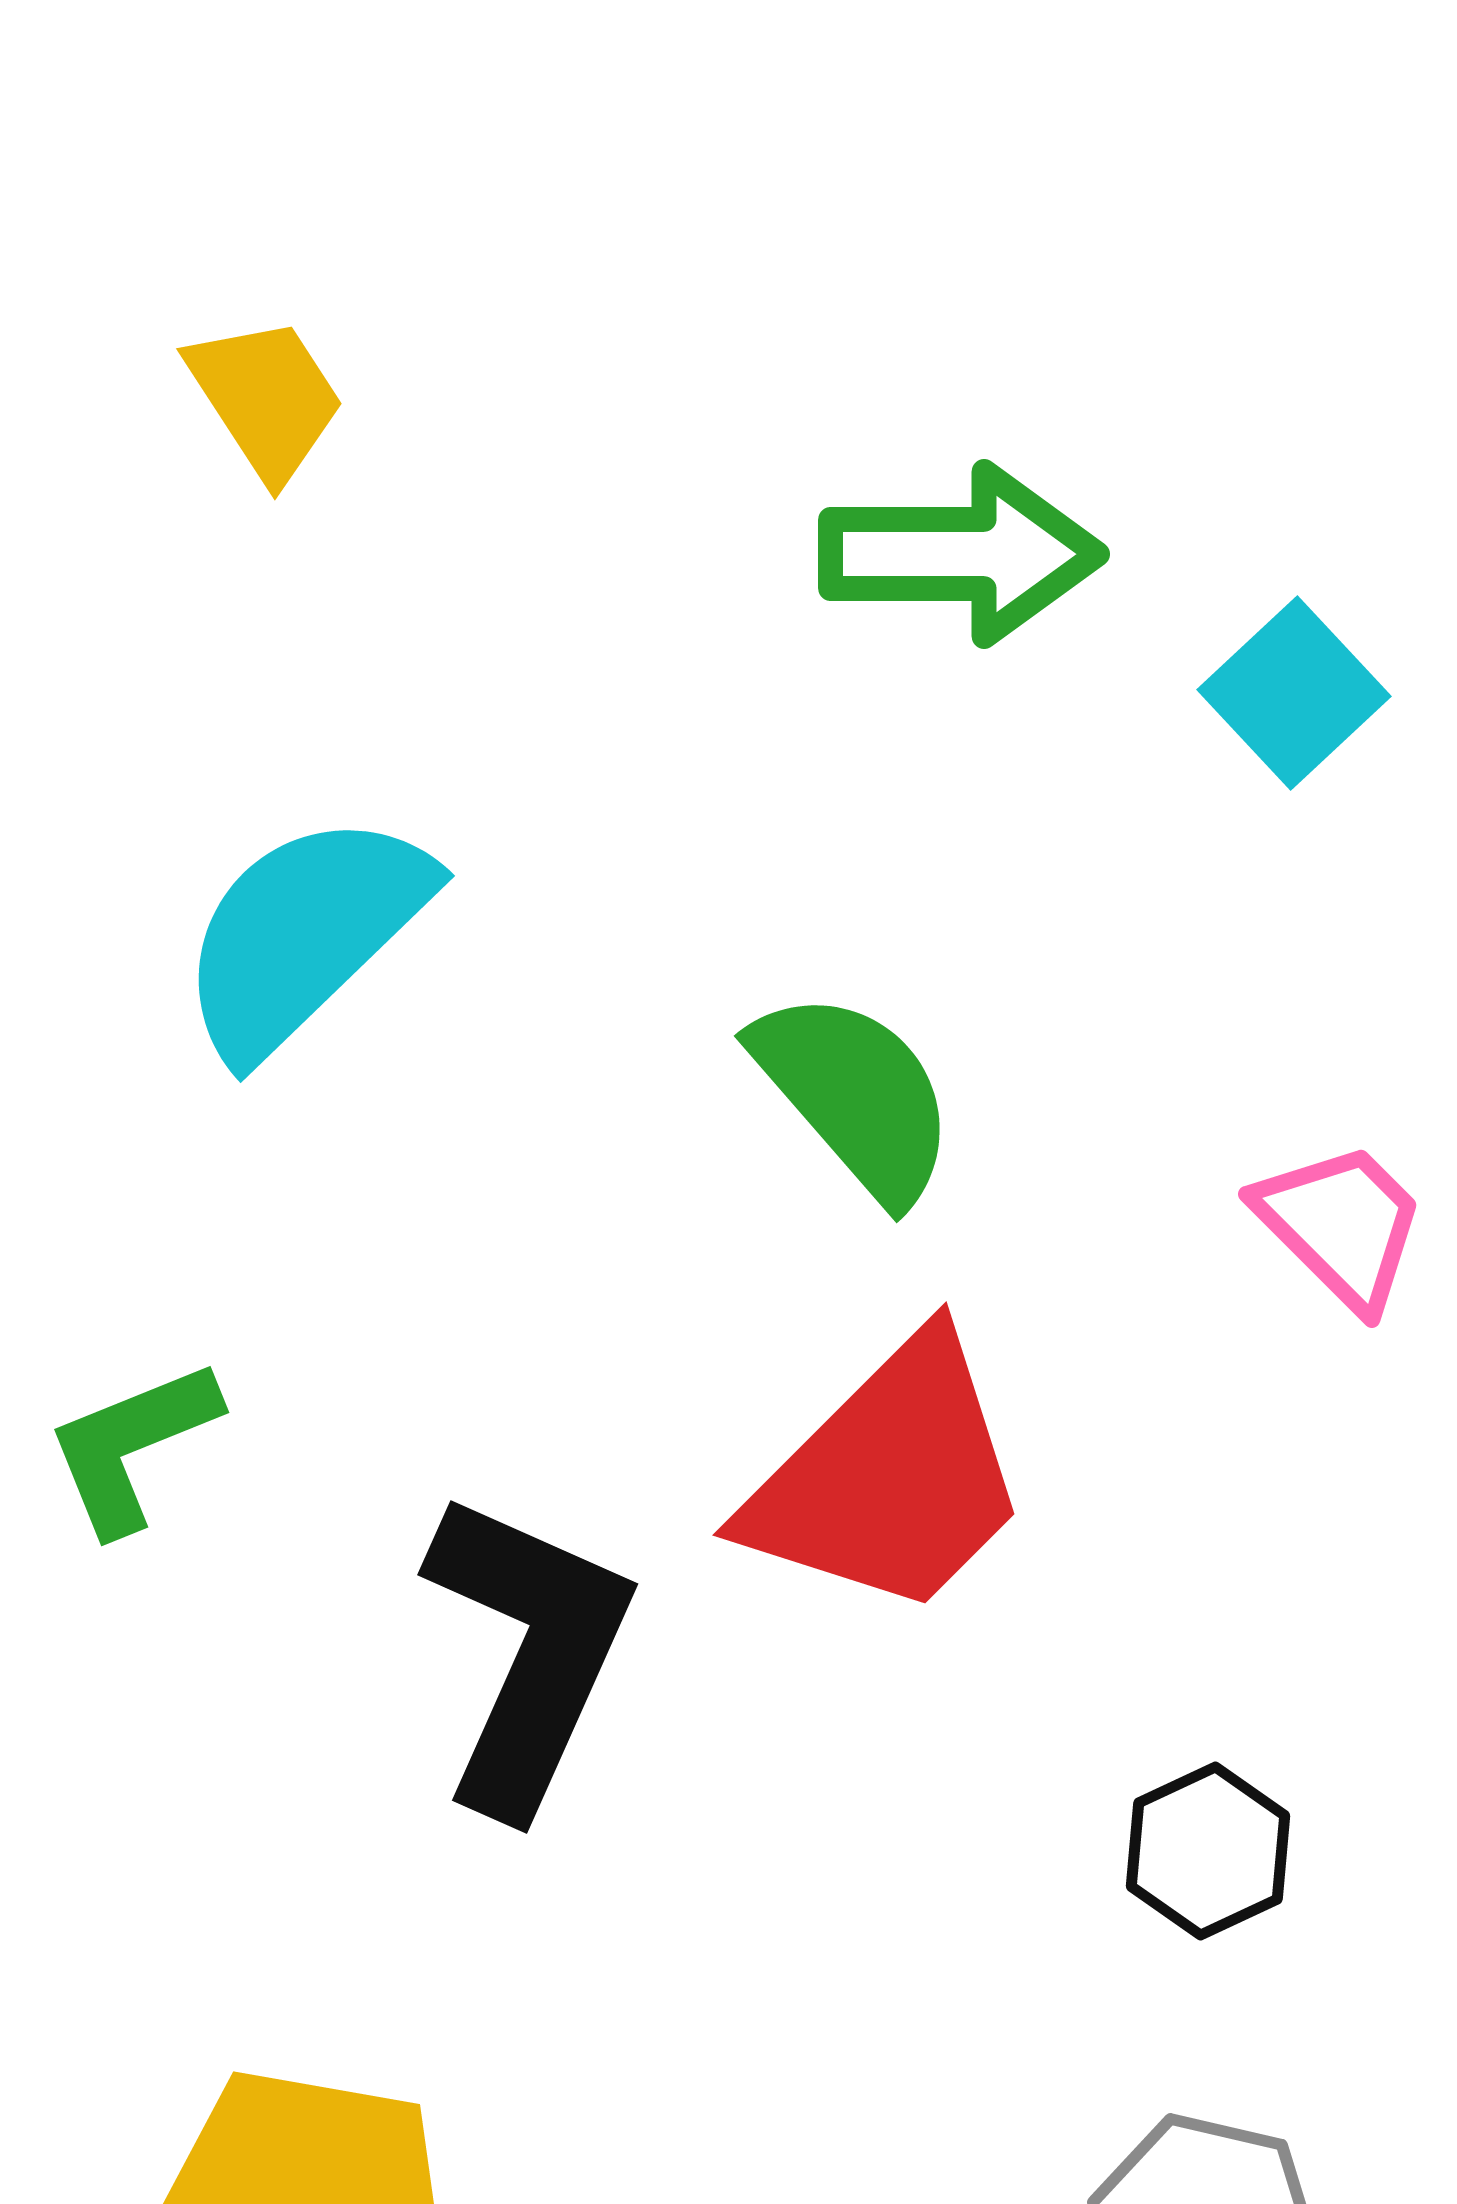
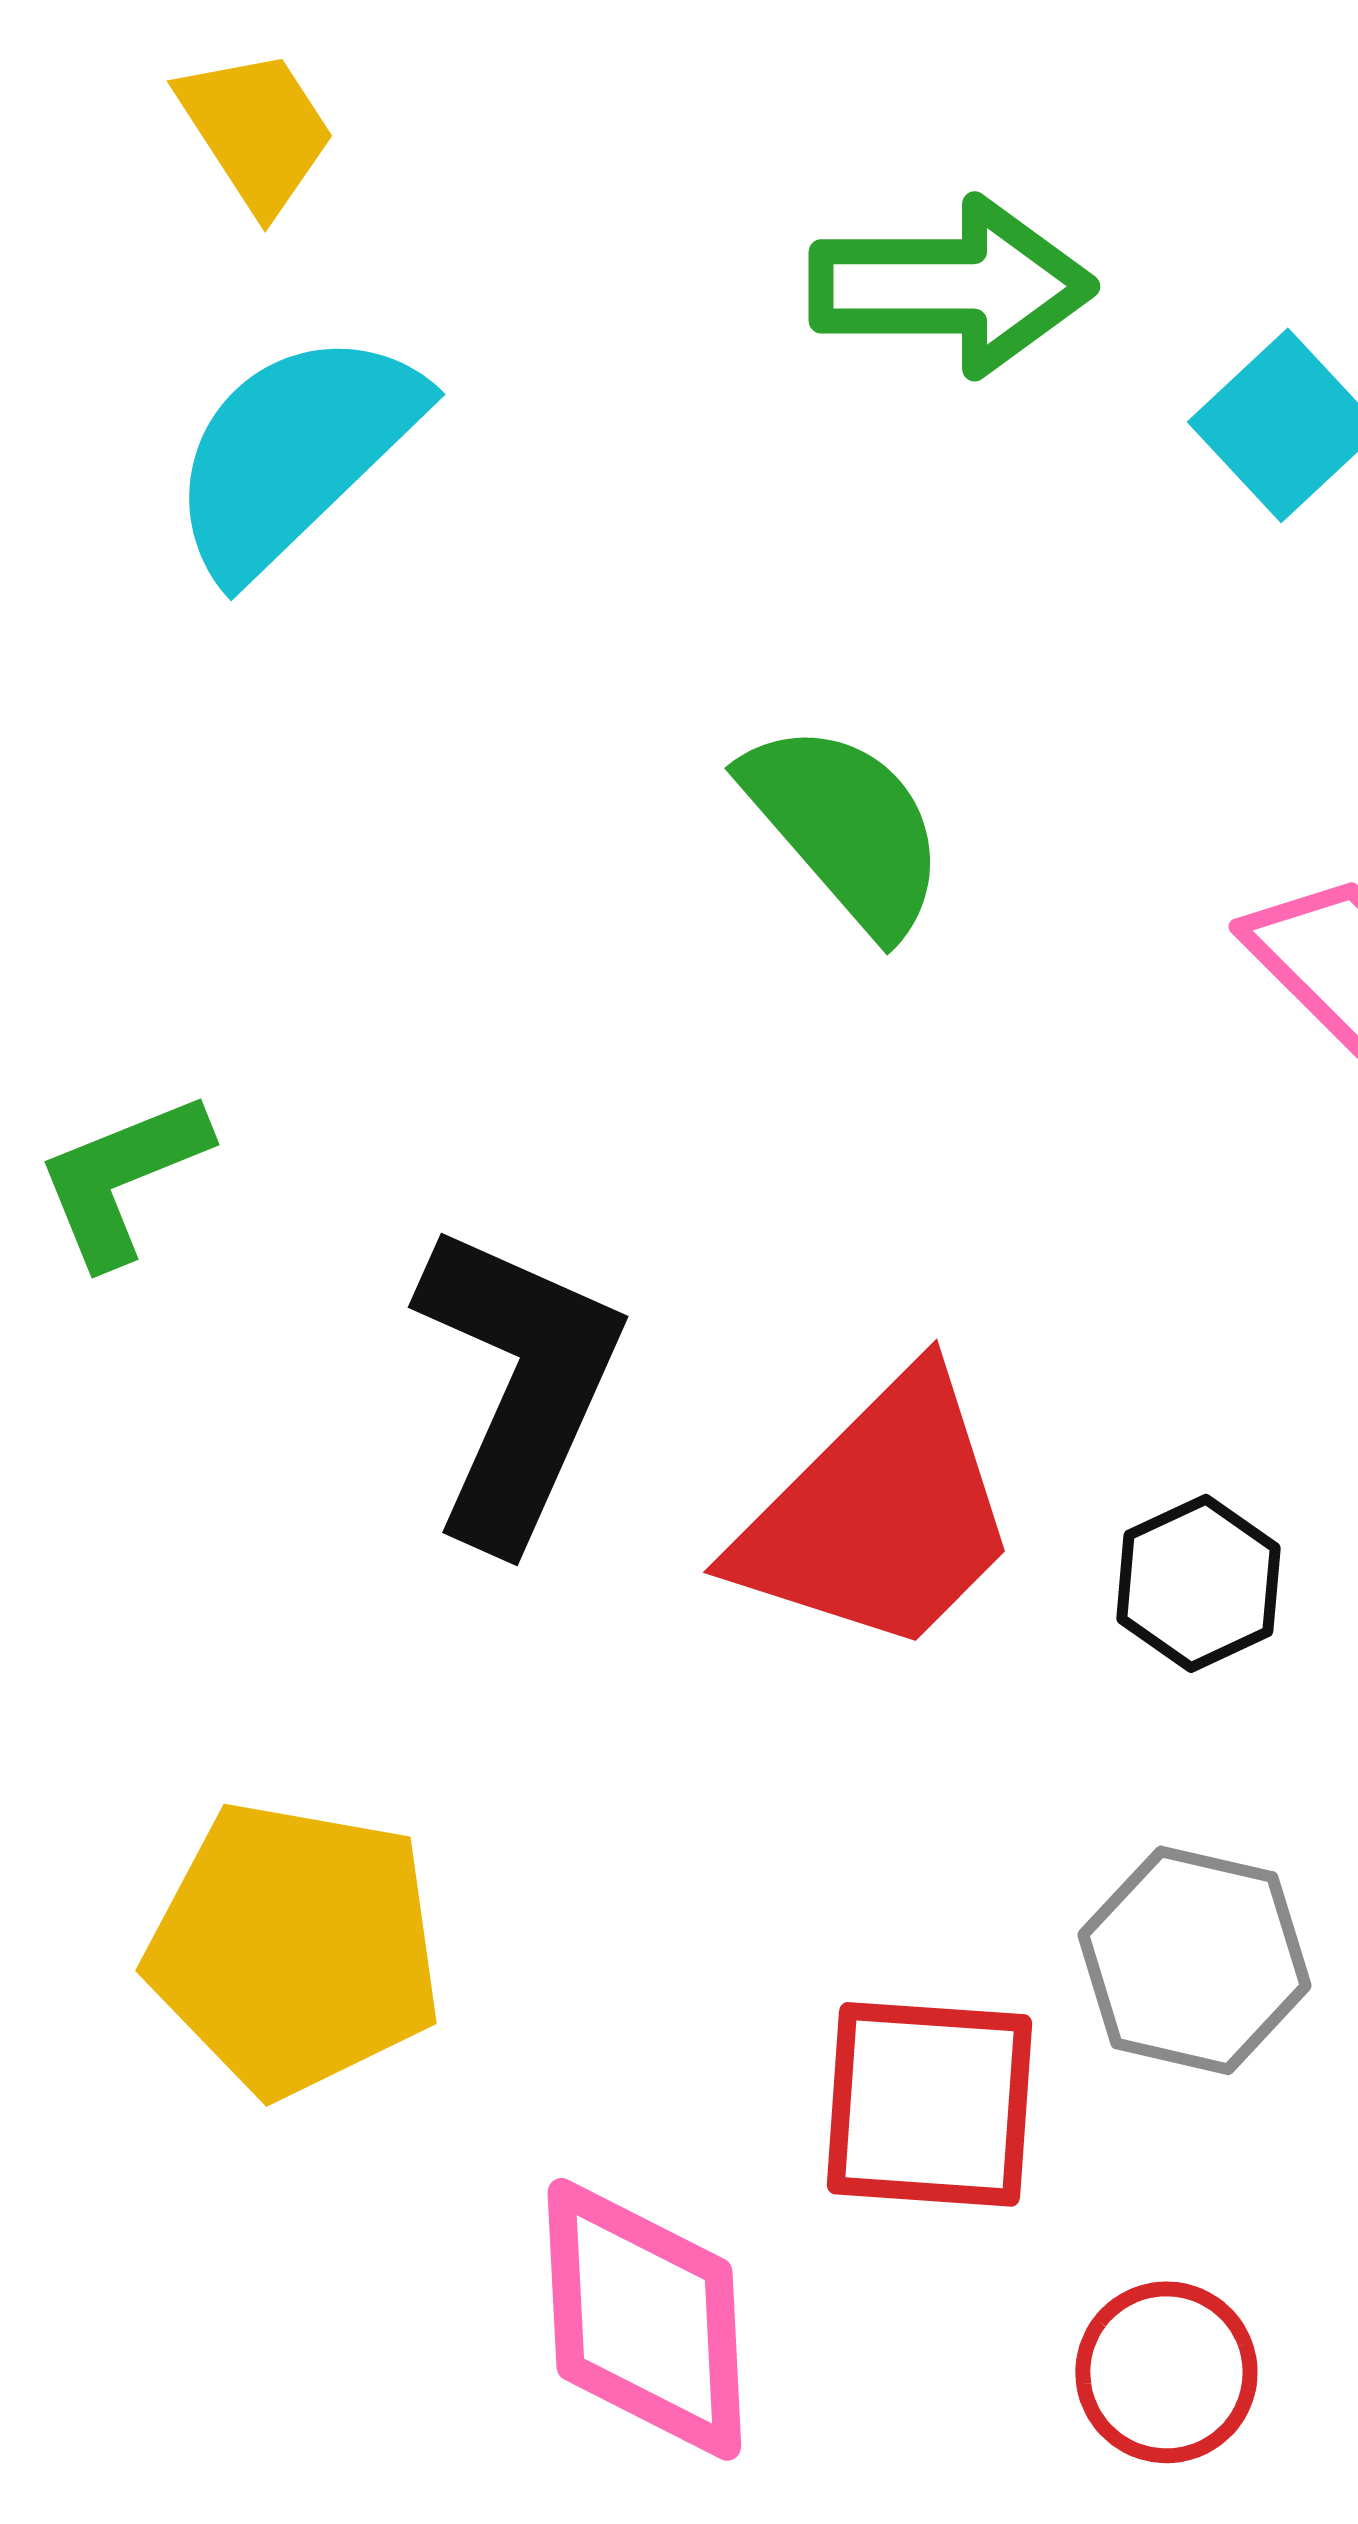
cyan semicircle: (304, 934) -> (294, 452), moved
red trapezoid: (889, 1478) -> (879, 1515), moved

